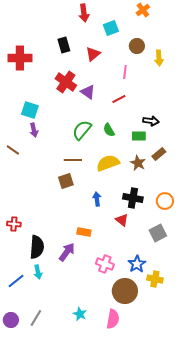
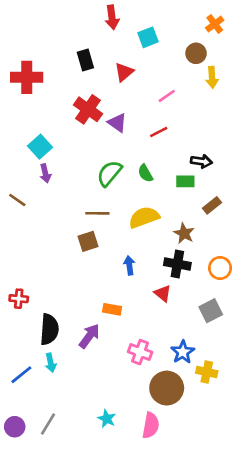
orange cross: (143, 10) -> (215, 24), moved
brown circle: (137, 46) -> (196, 53), moved
pink line: (125, 72) -> (167, 96), turned 48
cyan square: (30, 110) -> (40, 147), turned 30
brown star: (138, 163) -> (184, 233), moved

